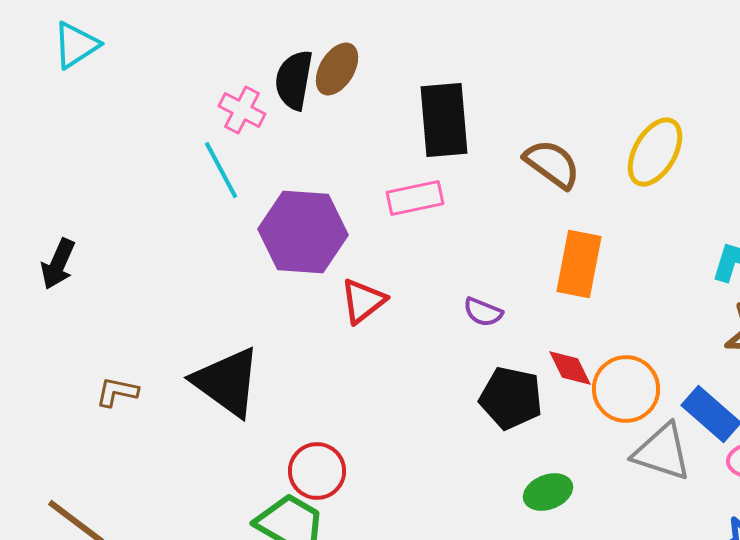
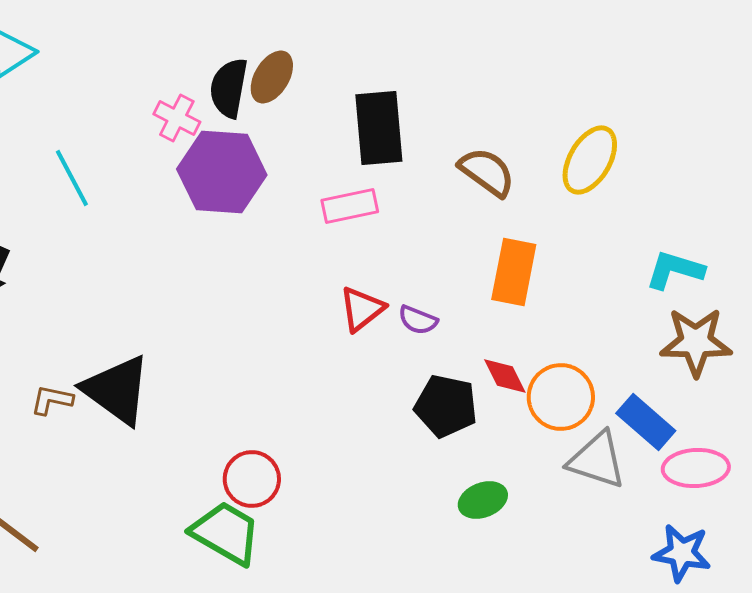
cyan line: (221, 170) -> (72, 178), moved
purple hexagon: (303, 232) -> (222, 172), moved
red triangle: (363, 301) -> (362, 309), moved
black triangle: (227, 382) -> (117, 390), moved

